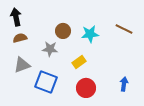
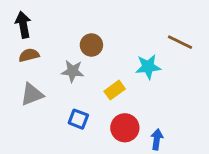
cyan star: (90, 34) -> (148, 67), moved
blue square: (46, 82) -> (78, 119), moved, size x0.6
blue arrow: (124, 84) -> (157, 139), moved

